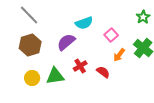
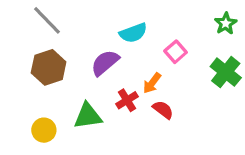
orange arrow: (119, 55) -> (152, 83), moved
yellow circle: (32, 78) -> (44, 130), moved

